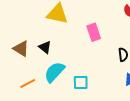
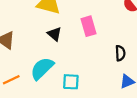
black triangle: (45, 47) -> (54, 34), moved

